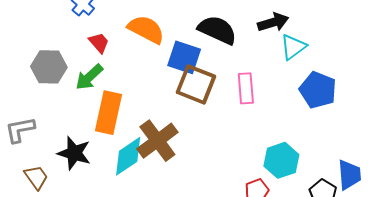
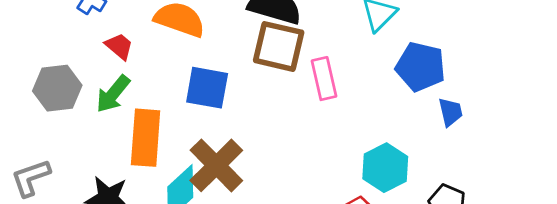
blue square: (184, 57) -> (207, 88), moved
brown square: (196, 84) -> (279, 46), moved
blue trapezoid: (349, 175) -> (450, 112), moved, size x0.7

